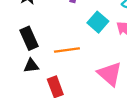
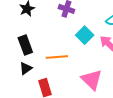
black triangle: (31, 66) -> (26, 68), turned -32

